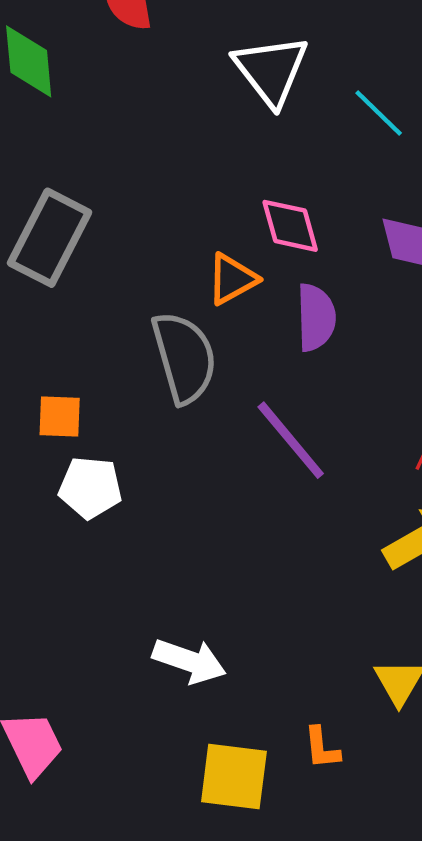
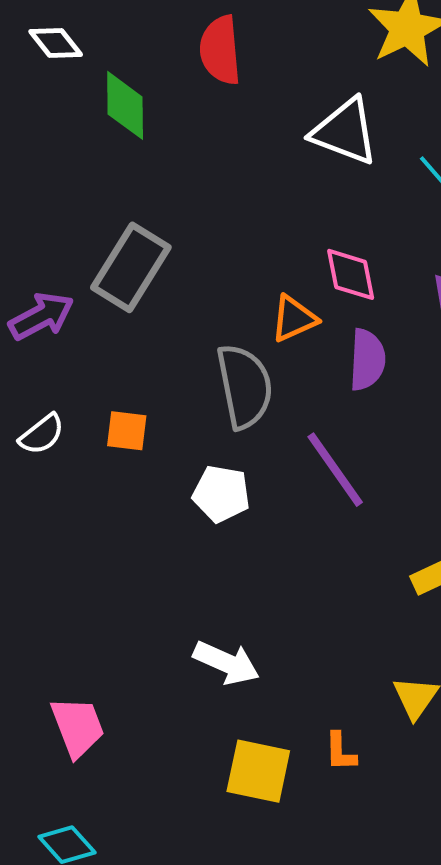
white triangle: (271, 70) -> (345, 132), turned -36
white pentagon: (90, 488) -> (221, 494), moved

